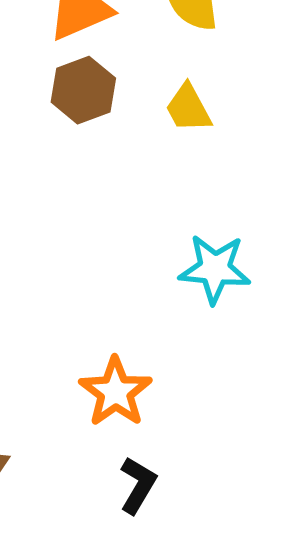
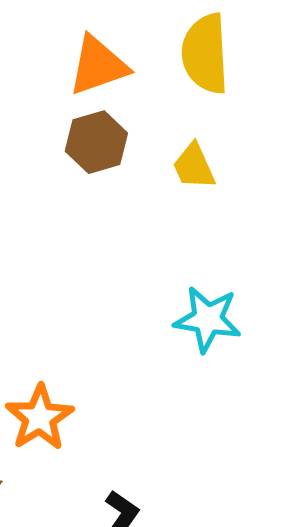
orange star: (115, 392) -> (40, 418), moved

